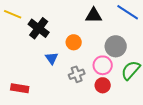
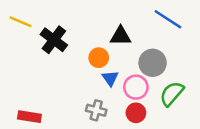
black triangle: (94, 15) -> (121, 36), moved
blue triangle: (52, 58) -> (110, 78), moved
gray cross: (77, 74) -> (96, 110), moved, turned 35

